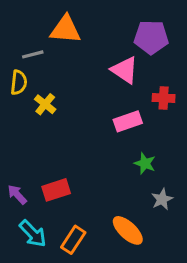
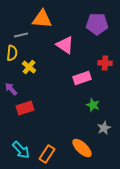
pink triangle: (125, 70) -> (65, 45), moved
red rectangle: (56, 190) -> (25, 108), moved
purple arrow: (17, 195) -> (11, 89), moved

